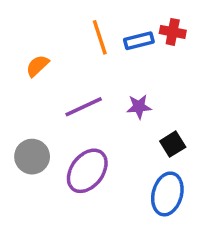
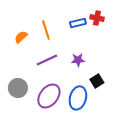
orange line: (100, 37) -> (46, 30), moved
blue ellipse: (167, 194) -> (78, 98), moved

